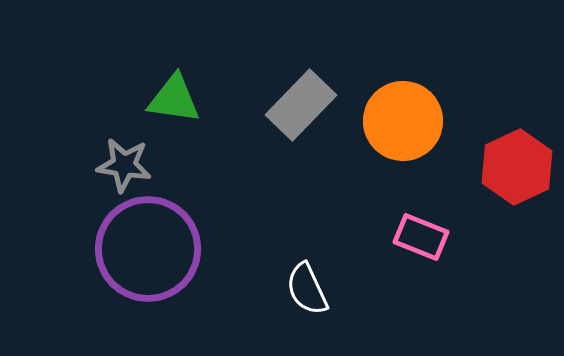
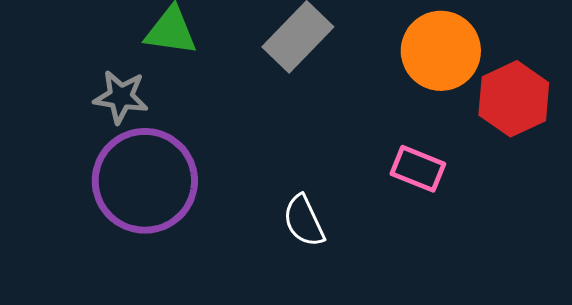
orange circle: (403, 121) -> (441, 51), moved

